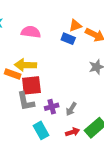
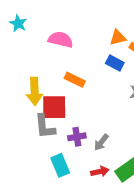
blue rectangle: (68, 39) -> (115, 63), moved
yellow arrow: (25, 65) -> (35, 91), moved, turned -100
orange rectangle: (13, 74) -> (75, 80), moved

